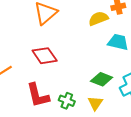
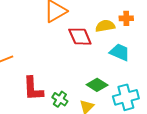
red diamond: (45, 56) -> (80, 37), moved

